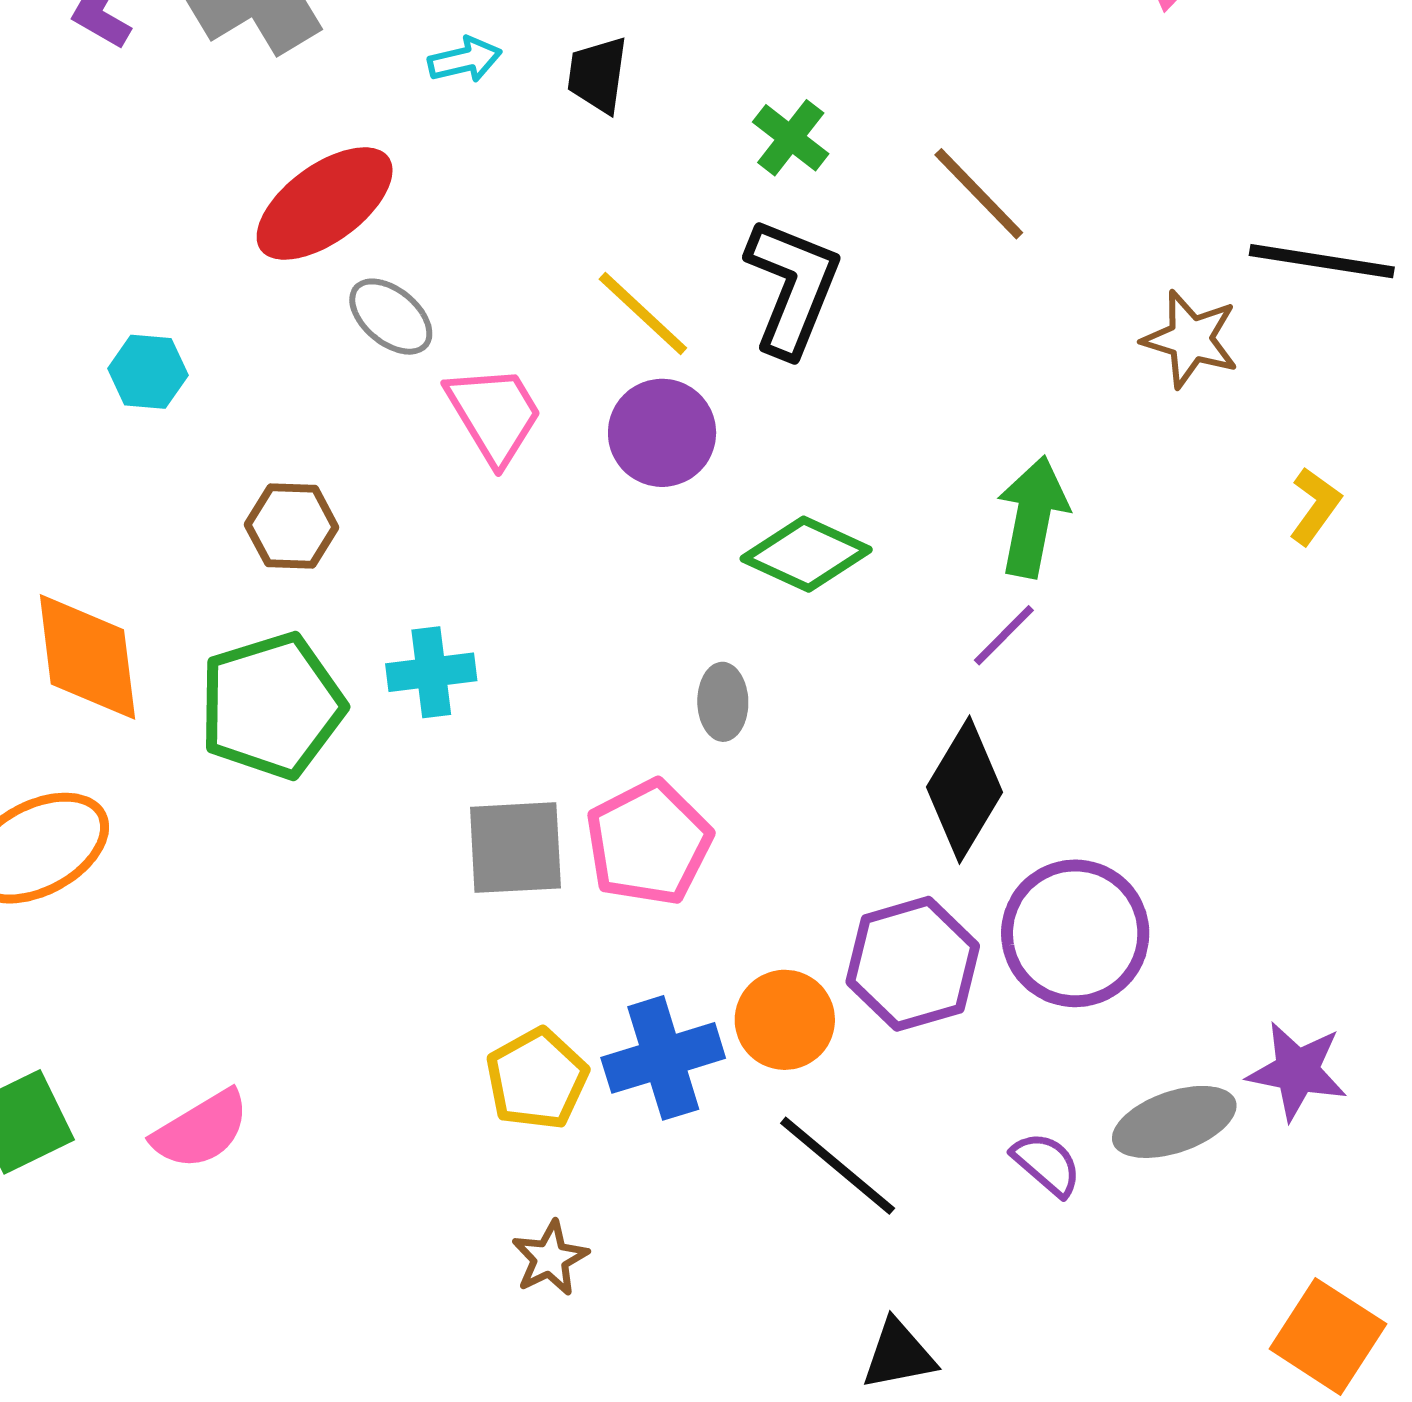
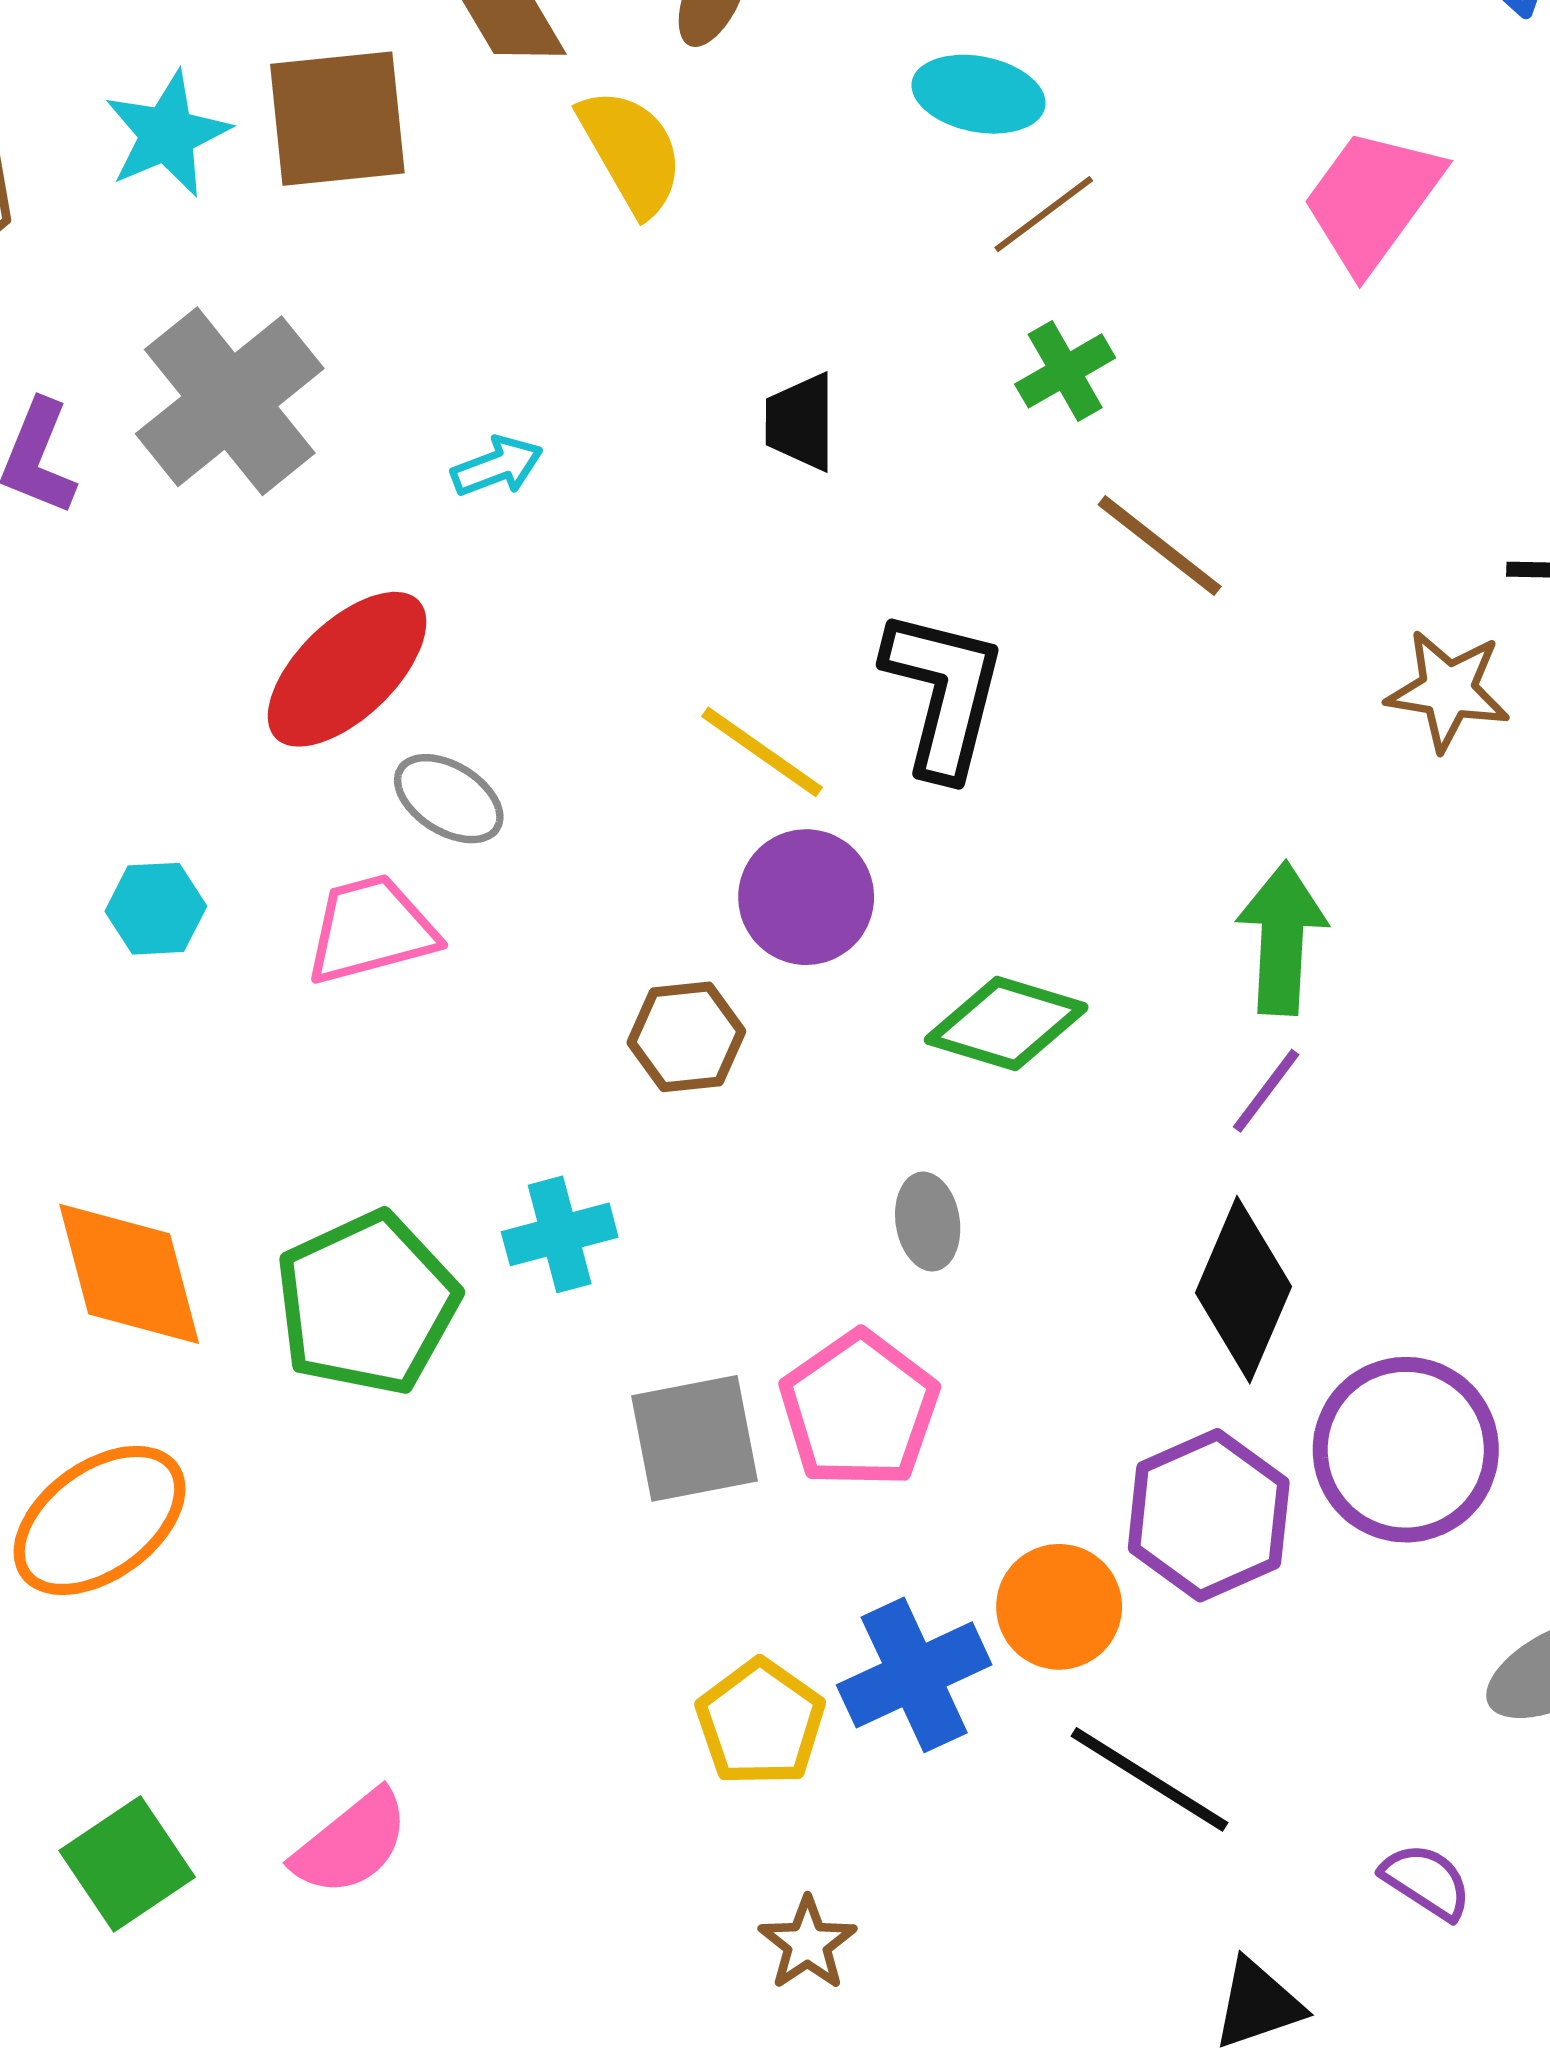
black trapezoid: (598, 75) -> (801, 422), moved
green cross: (791, 138) -> (1065, 371), moved, turned 30
pink trapezoid: (494, 414) -> (371, 930), moved, turned -66
brown hexagon: (292, 526) -> (686, 1037), moved
purple semicircle: (1047, 1164) -> (1426, 1881), moved

